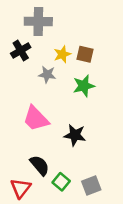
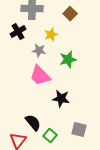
brown square: (85, 54) -> (70, 14), moved, turned 32
pink trapezoid: (36, 119) -> (40, 76), moved
gray square: (91, 186) -> (79, 130), moved, turned 35

